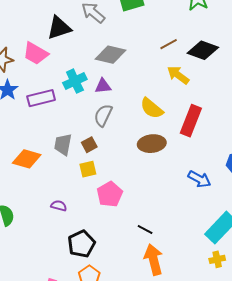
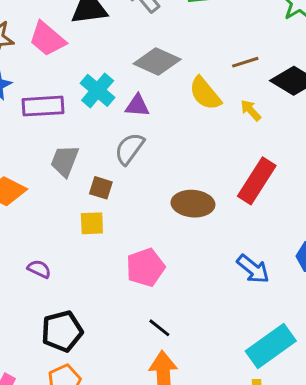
yellow arrow: (178, 75) -> (251, 110), size x0.7
cyan cross: (75, 81) -> (98, 90), turned -35
yellow semicircle: (152, 108) -> (205, 93), moved
gray trapezoid: (63, 144) -> (65, 161), moved
brown square: (89, 145) -> (101, 188), turned 35
pink pentagon: (110, 194) -> (145, 267), moved

